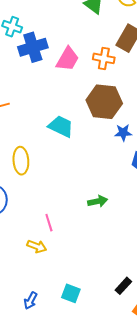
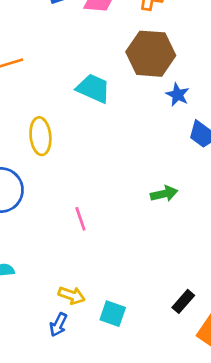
blue star: (123, 133) -> (178, 95), turned 30
green arrow: (98, 201) -> (164, 194), moved
yellow arrow: (37, 246) -> (72, 295), moved

